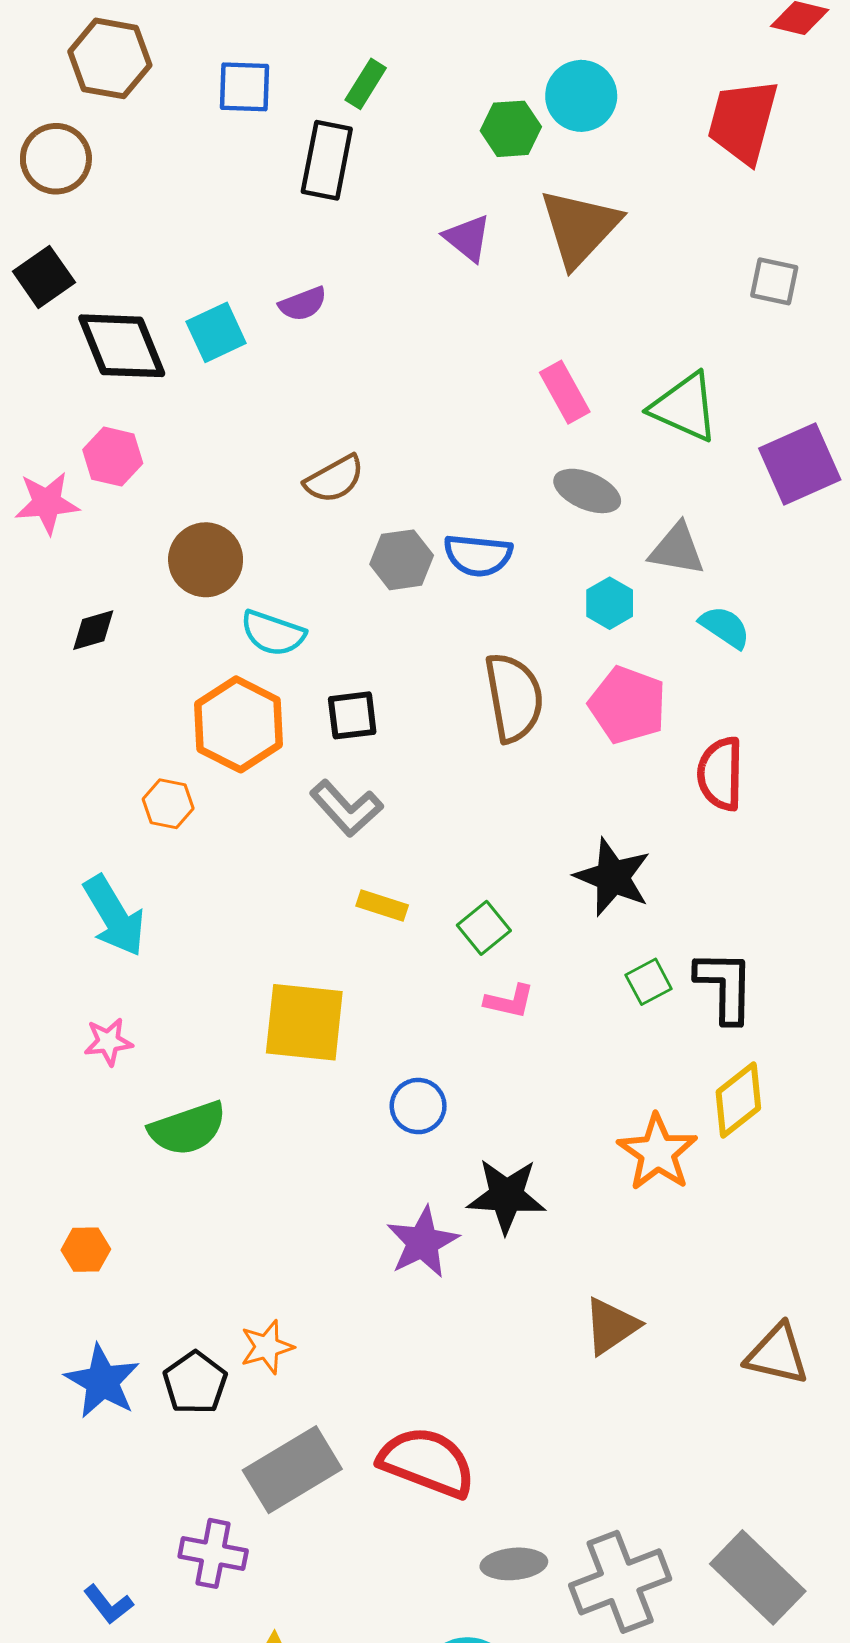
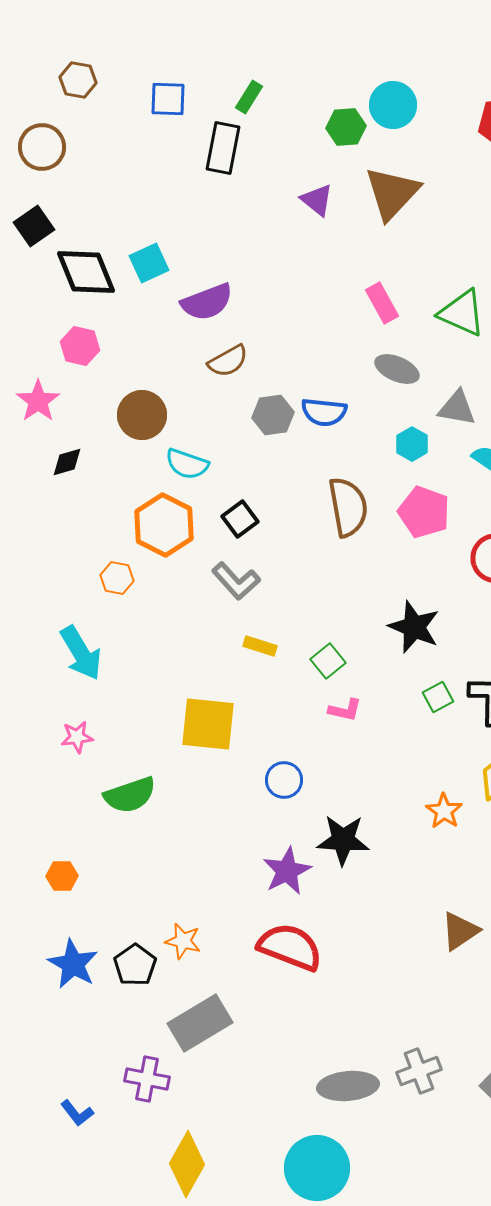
brown hexagon: (110, 58) -> (78, 80), size x0.7
purple semicircle: (303, 304) -> (207, 302), moved, size x1.6
pink star: (47, 503) -> (38, 401), moved, turned -30
black square: (352, 715) -> (240, 519), turned -30
orange star: (658, 1152) -> (444, 811), size x0.7
brown triangle: (611, 1326) -> (460, 931), moved
orange star: (267, 1347) -> (183, 941), turned 30
red semicircle: (427, 1462) -> (290, 947), moved
gray ellipse: (514, 1564) -> (348, 1086), size x1.4
gray cross: (620, 1582) -> (419, 1071), moved, size x0.7

